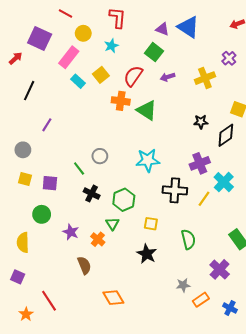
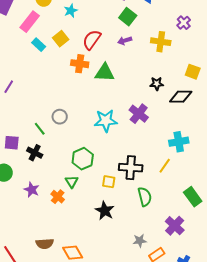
green square: (154, 52) -> (128, 17), moved
yellow cross: (205, 78) -> (161, 42), turned 30
green triangle: (147, 110) -> (105, 73), turned -30
black diamond: (226, 135) -> (181, 97), turned 35
purple cross: (200, 163) -> (139, 114), moved, turned -30
cyan cross: (224, 182) -> (179, 142), turned 36
black cross: (175, 190) -> (131, 168), moved
black cross: (92, 194) -> (35, 153), moved
yellow line: (204, 199) -> (165, 166), moved
brown semicircle: (84, 265) -> (45, 244), moved, turned 108

